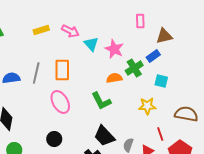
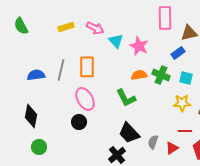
pink rectangle: (140, 21) -> (165, 18), size x1.6
green cross: (134, 68) -> (161, 75), moved, turned -36
yellow star: (147, 106) -> (182, 103), moved
red line: (160, 134) -> (185, 131), turned -72
black circle: (54, 139) -> (79, 122), moved

